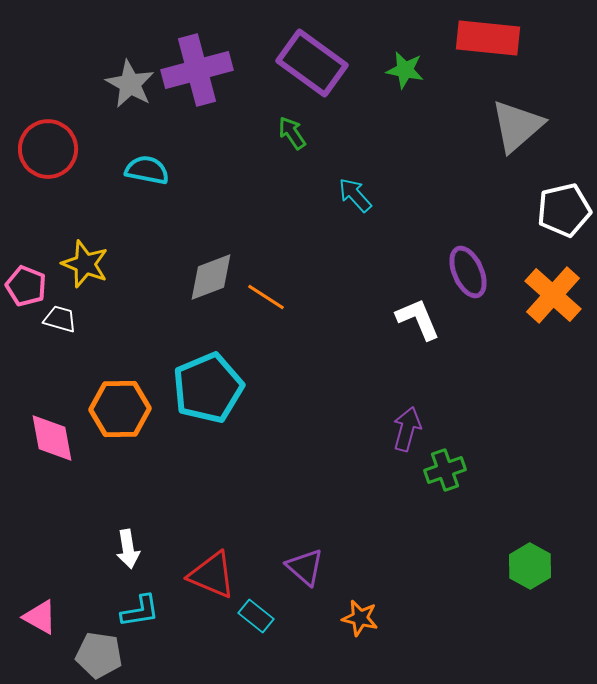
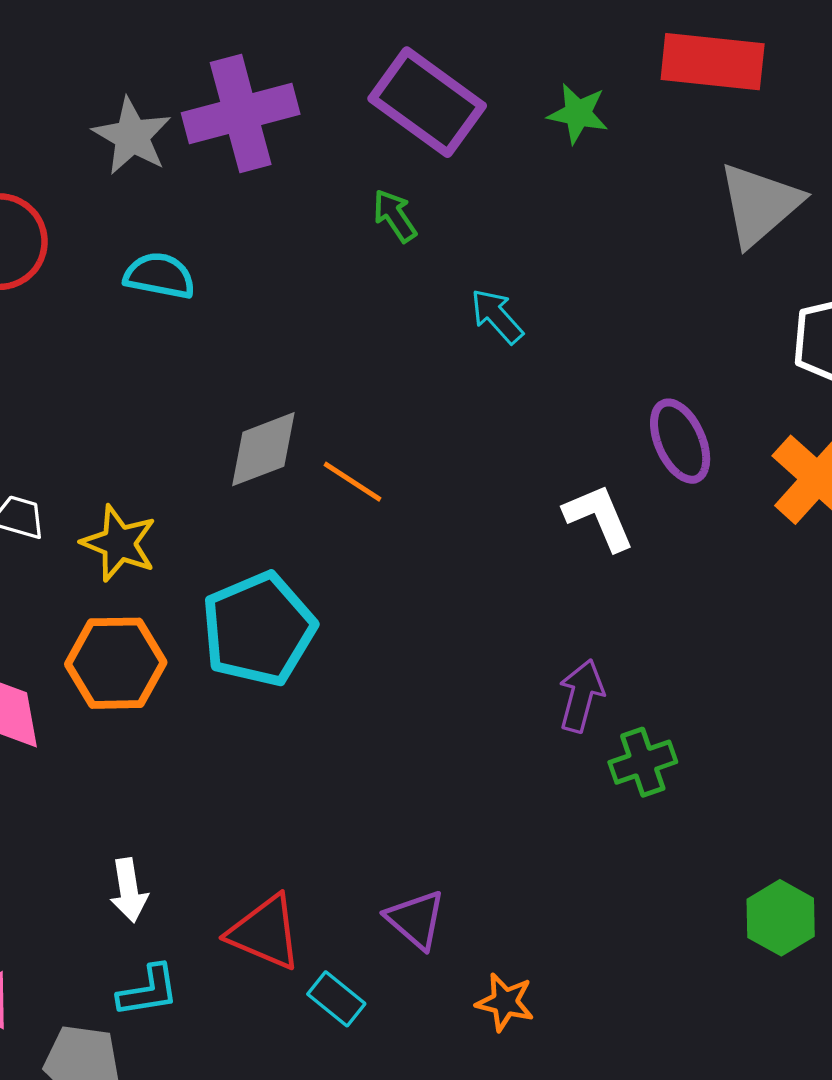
yellow star: (85, 264) -> (119, 543), moved

